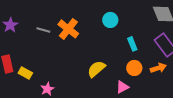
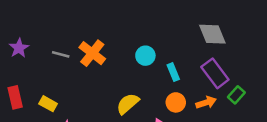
cyan circle: (110, 20) -> (145, 56), moved
yellow rectangle: (25, 73) -> (48, 104), moved

